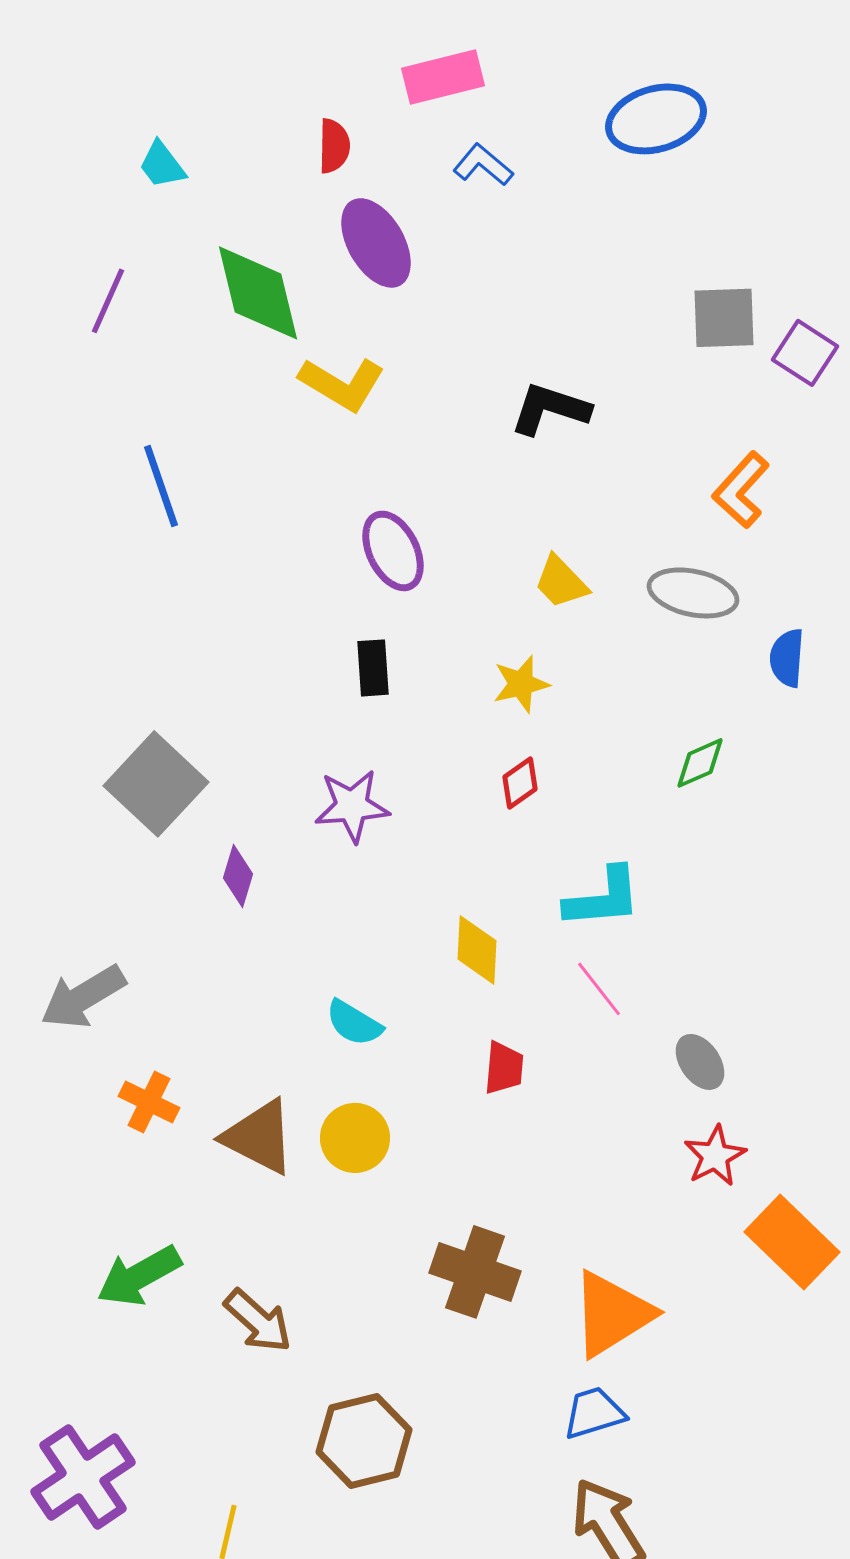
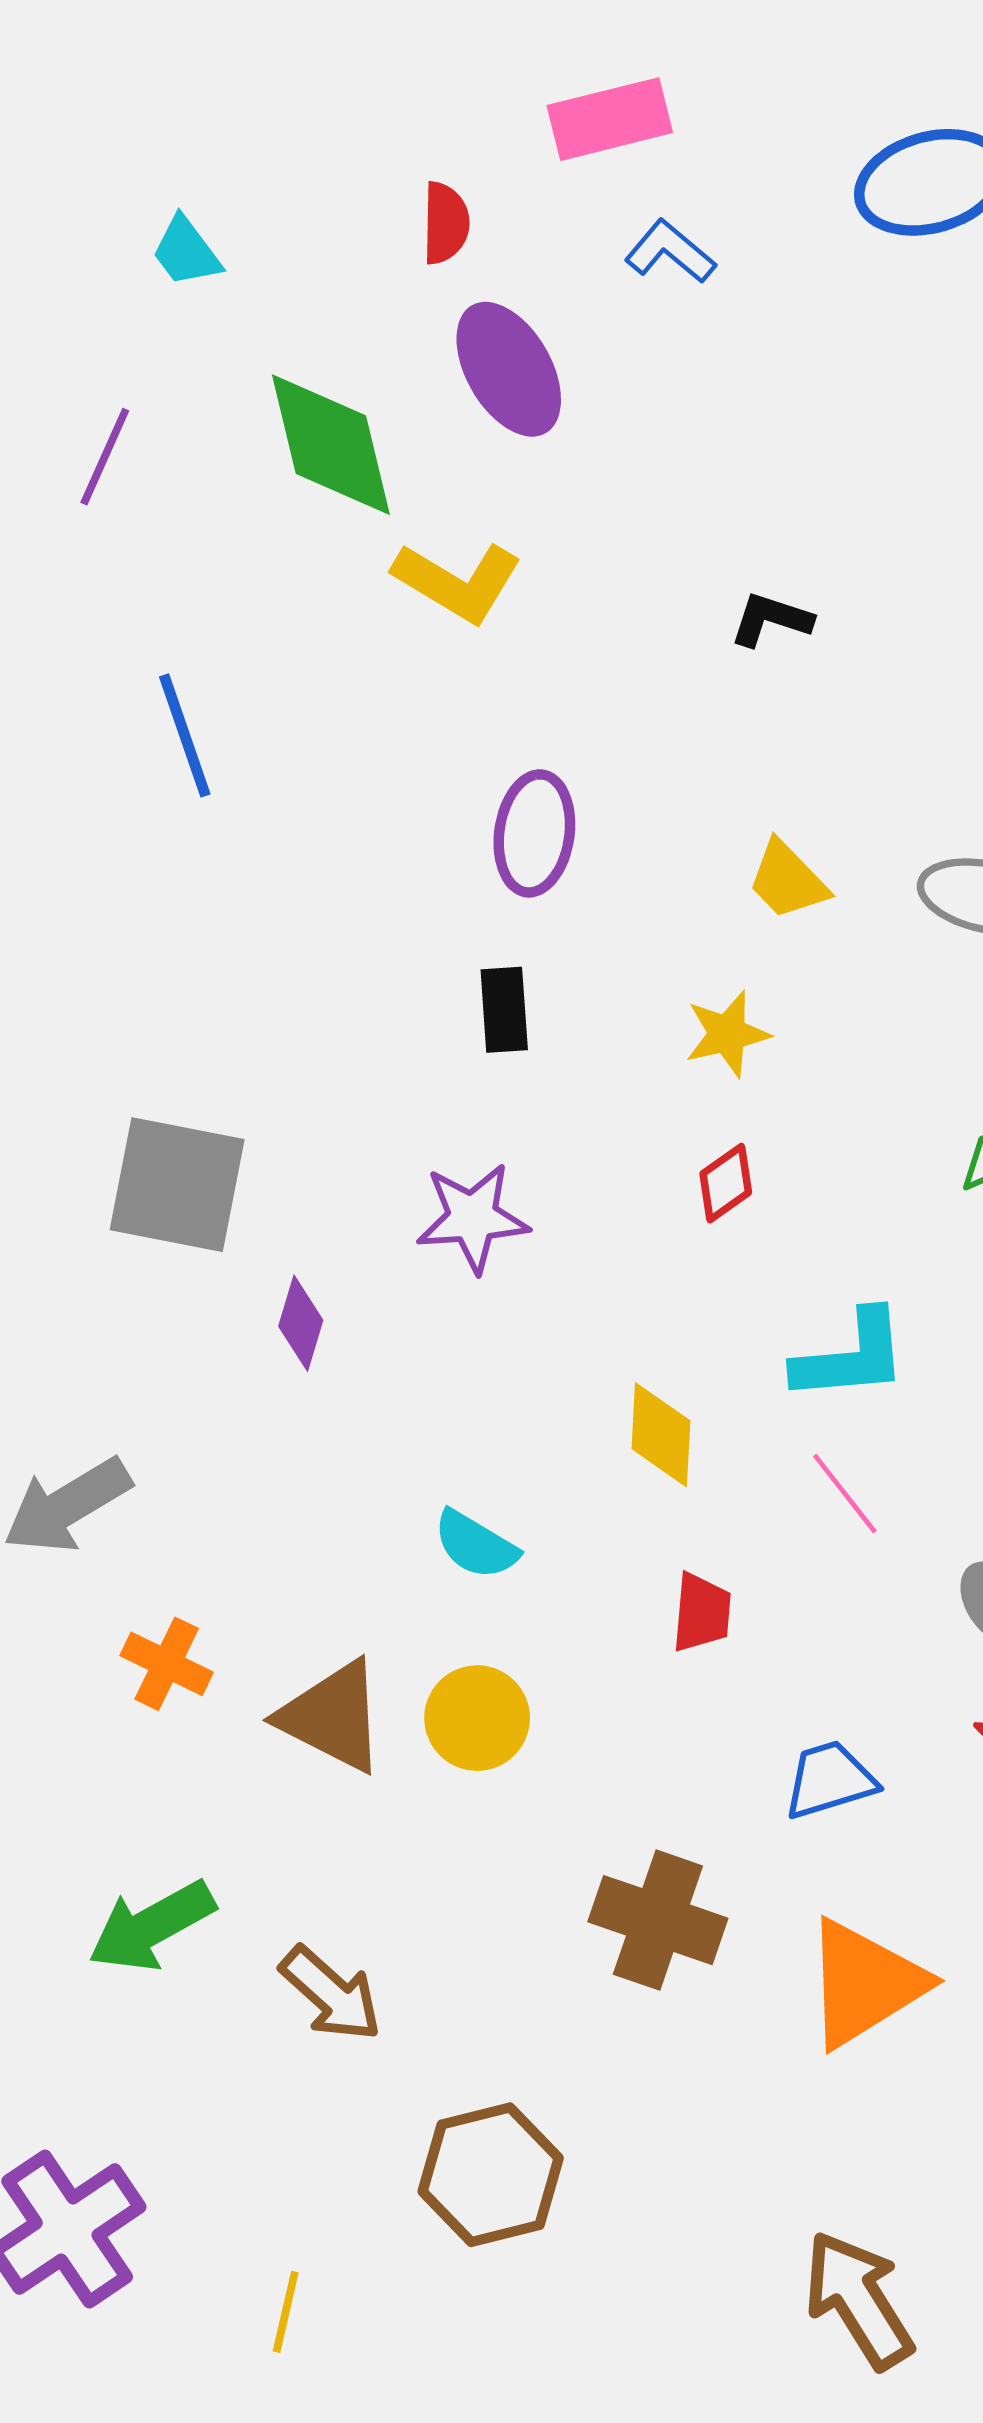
black L-shape: (550, 409) -> (771, 619), size x0.7
purple ellipse: (393, 551) -> (534, 833), turned 34
gray square: (156, 784) -> (177, 1185), turned -32
blue trapezoid: (594, 1413) -> (830, 1780), moved

